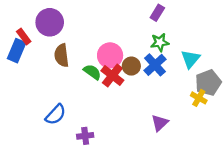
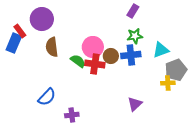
cyan triangle: (190, 59) -> (161, 50), turned 30
blue cross: (155, 65) -> (131, 55), turned 36
red cross: (112, 76) -> (95, 64), turned -30
yellow cross: (199, 98) -> (168, 83), turned -32

